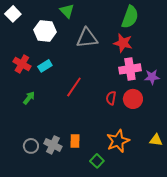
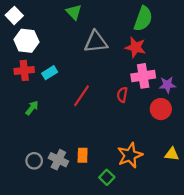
white hexagon: (45, 31) -> (26, 41), moved
red cross: (22, 64) -> (24, 70), turned -36
red semicircle: (111, 98) -> (122, 95), moved
red circle: (133, 99) -> (161, 109), moved

